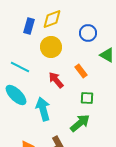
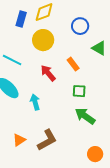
cyan arrow: (43, 109) -> (35, 102), size x0.7
green arrow: (80, 123) -> (85, 116), moved, turned -105

